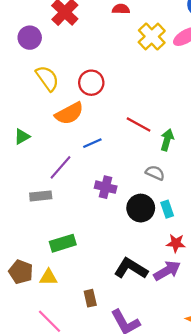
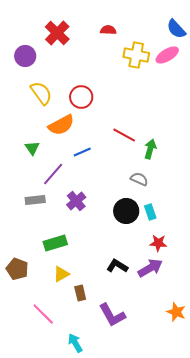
yellow cross: (152, 36) -> (136, 55), turned -35
green triangle: (22, 137) -> (32, 148), moved, turned -35
purple cross: (106, 187) -> (76, 201), moved, turned 36
black L-shape: (131, 268) -> (117, 266), size x0.7
yellow triangle: (48, 277) -> (61, 274), moved, turned -30

